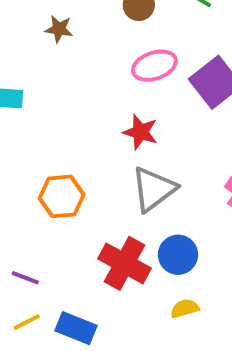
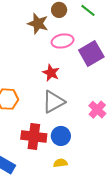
brown star: (59, 29) -> (38, 24), moved, size x1.5
red cross: (125, 263) -> (34, 137), turned -30

